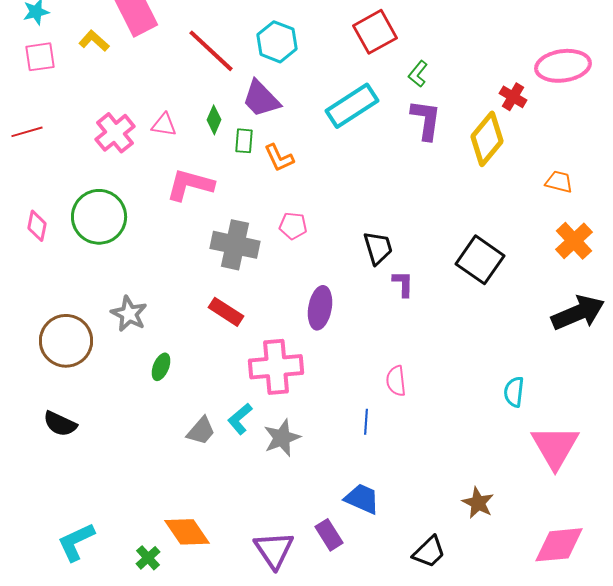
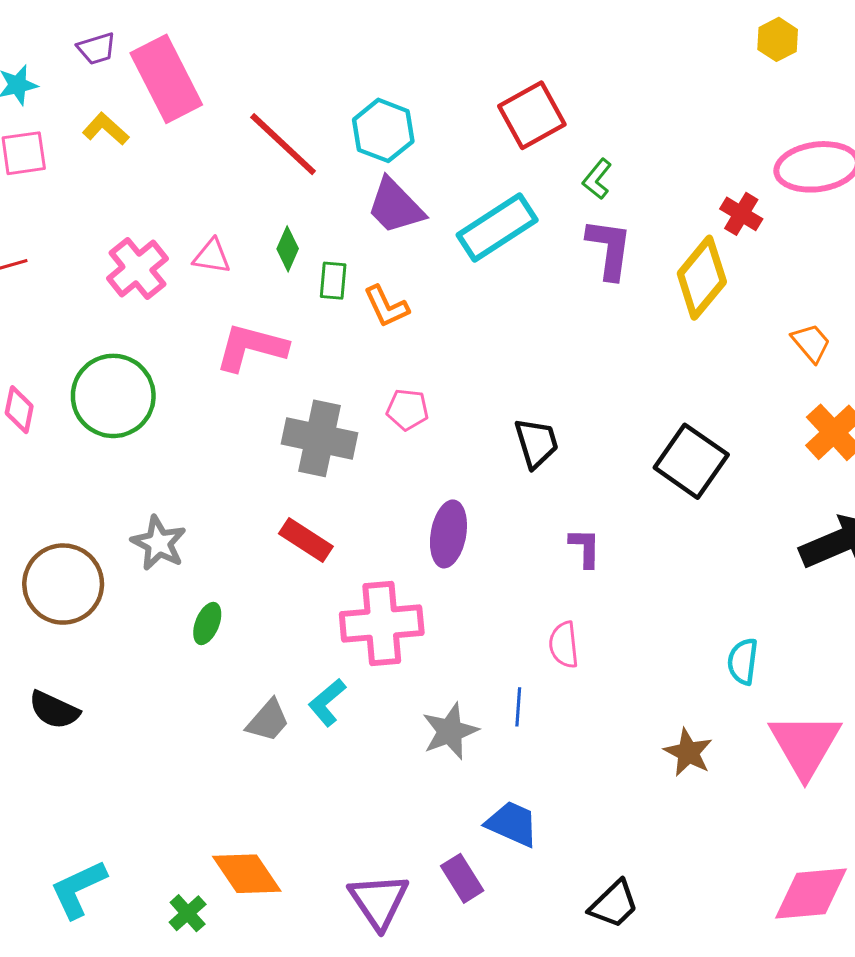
purple trapezoid: (261, 99) -> (395, 206), moved
orange trapezoid: (559, 182) -> (811, 343), turned 36
purple L-shape: (403, 284) -> (585, 548), moved
gray star: (282, 438) -> (450, 731), moved
brown star: (478, 503) -> (688, 752), moved

